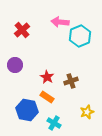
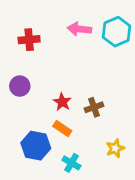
red cross: (22, 30) -> (29, 40), turned 35
cyan hexagon: (80, 36) -> (117, 32), moved

